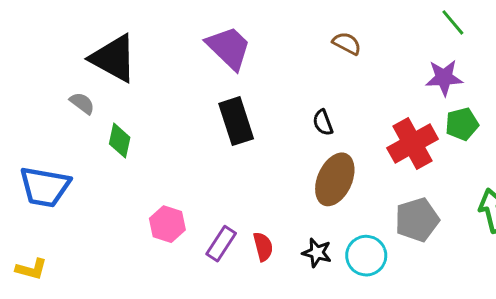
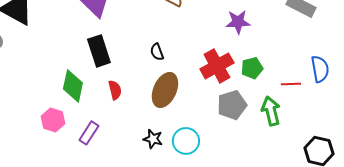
green pentagon: (462, 124) -> (252, 68), moved
green diamond: (120, 141) -> (73, 86), moved, size x1.4
gray pentagon: (417, 220) -> (232, 105), moved
red semicircle: (263, 247) -> (115, 90), moved

